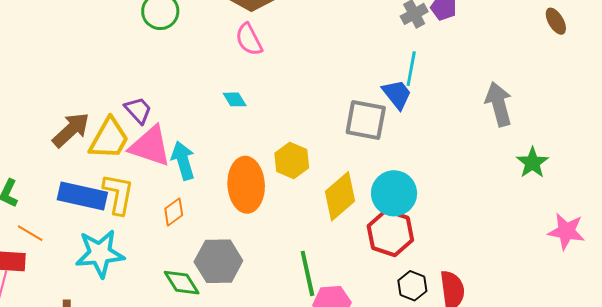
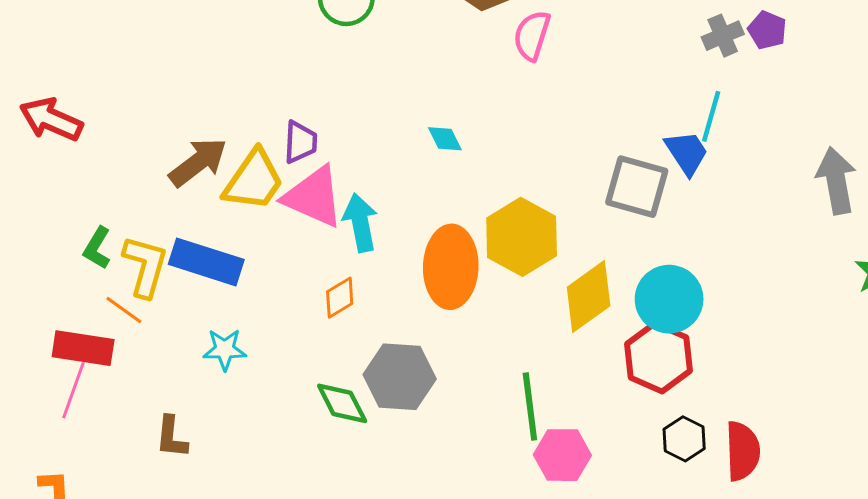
pink semicircle: (249, 39) -> (532, 35), moved, turned 40
purple trapezoid: (138, 110) -> (300, 142), turned 40
yellow hexagon: (292, 160) -> (522, 237), size x1.4
yellow L-shape: (118, 194) -> (145, 266), moved
cyan star: (100, 253) -> (225, 349), size x0.6

